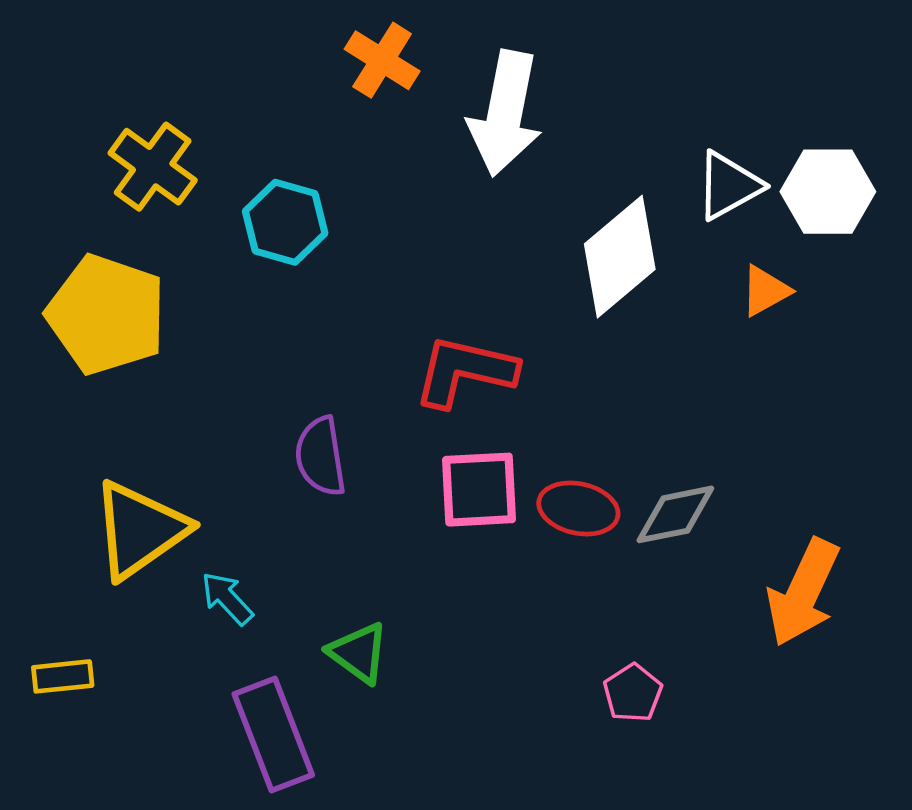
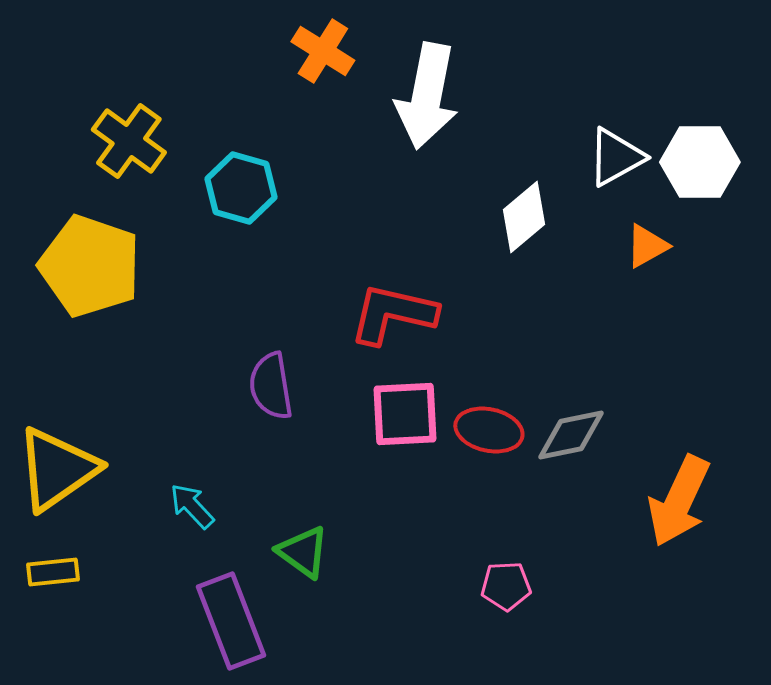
white diamond: (620, 257) -> (524, 217), size x0.7
yellow triangle: (140, 530) -> (57, 469), moved
pink pentagon: (633, 693) -> (506, 586), moved, turned 30

